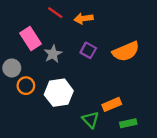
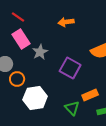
red line: (55, 13) -> (18, 17), moved
purple square: (88, 50) -> (70, 68), moved, size x1.5
white hexagon: (59, 93) -> (35, 98), moved

